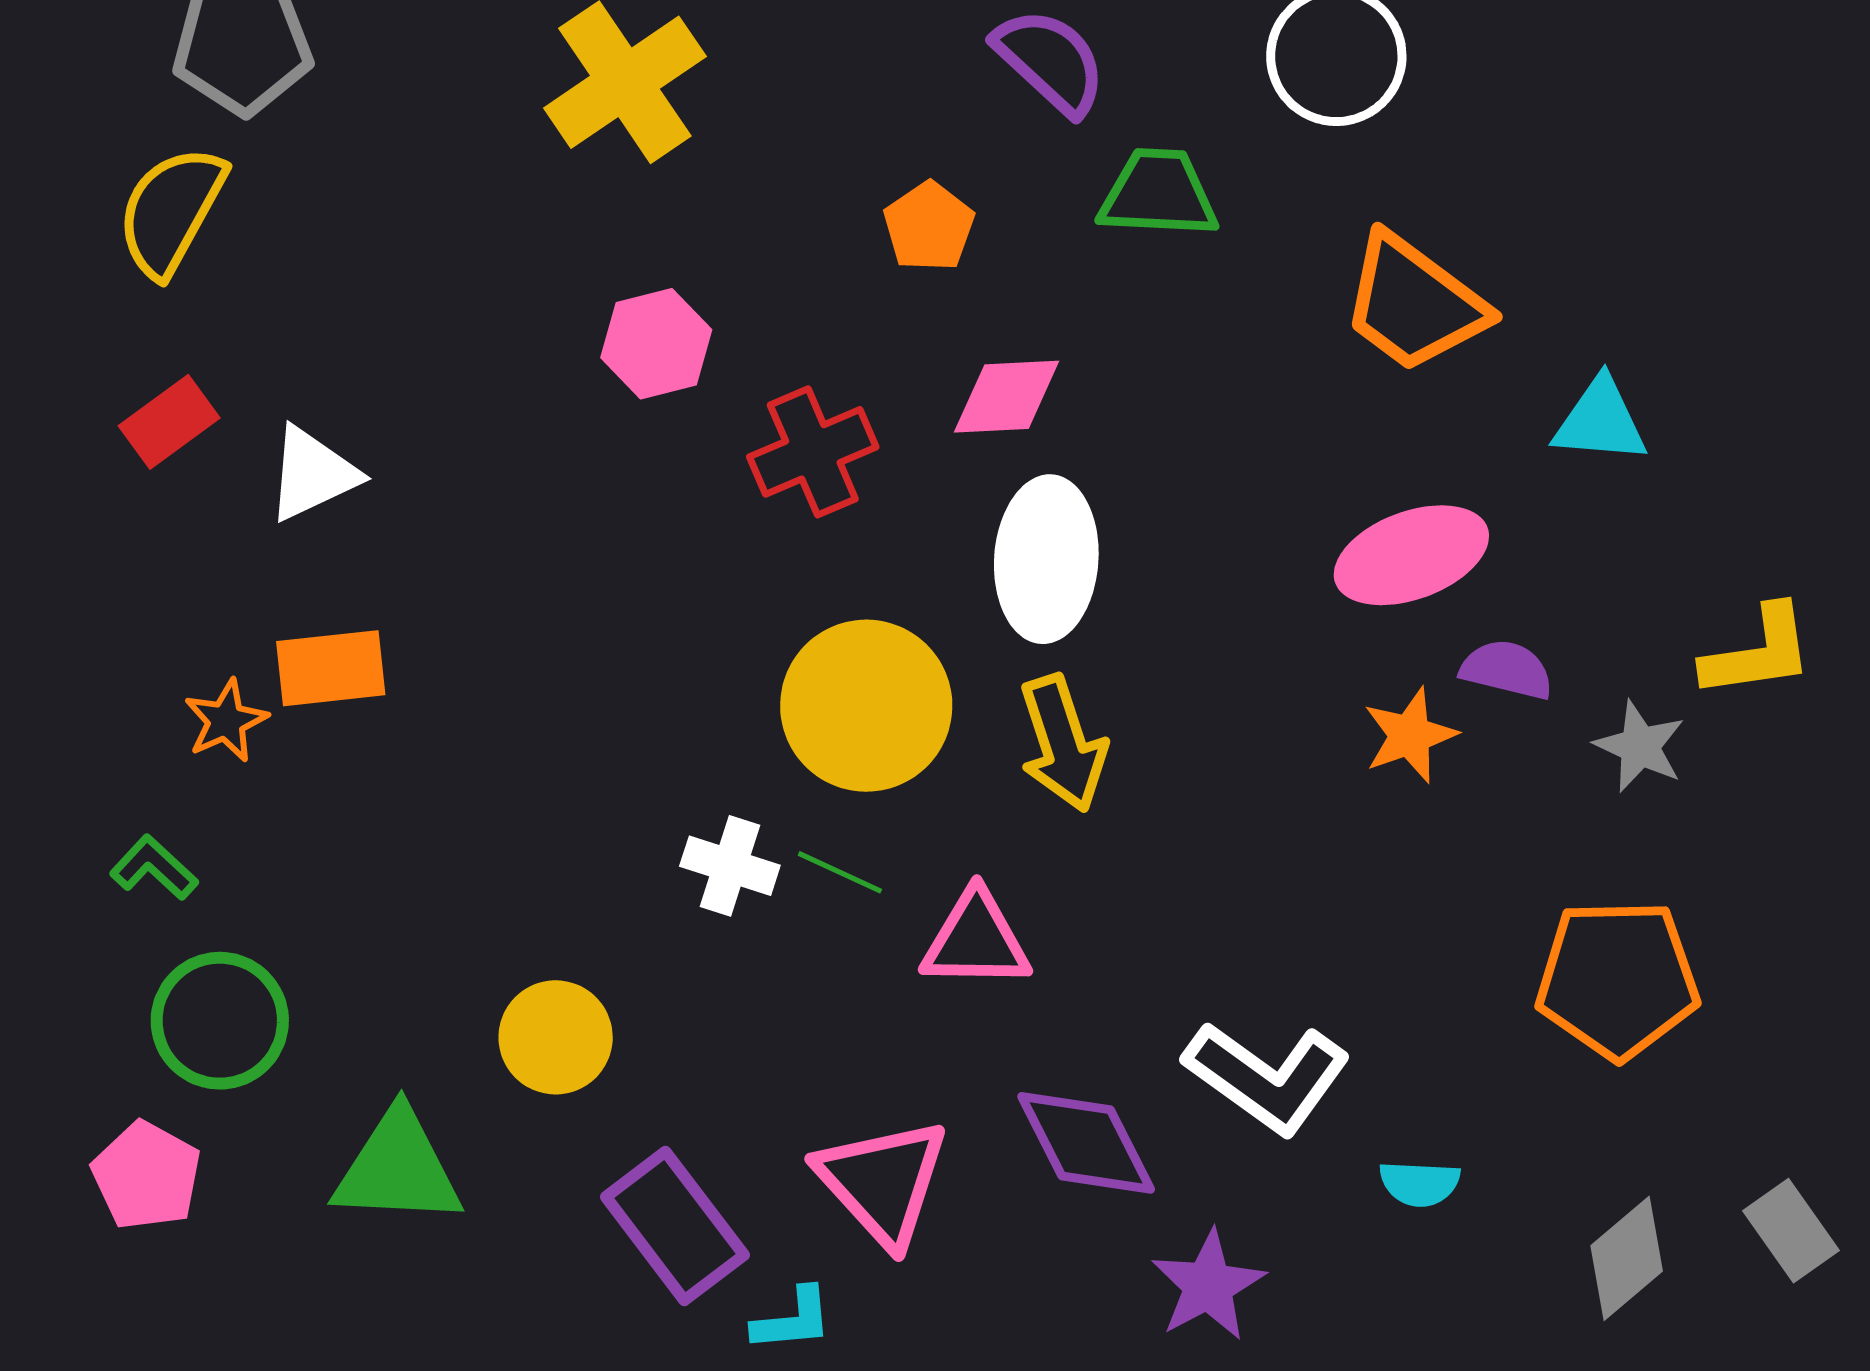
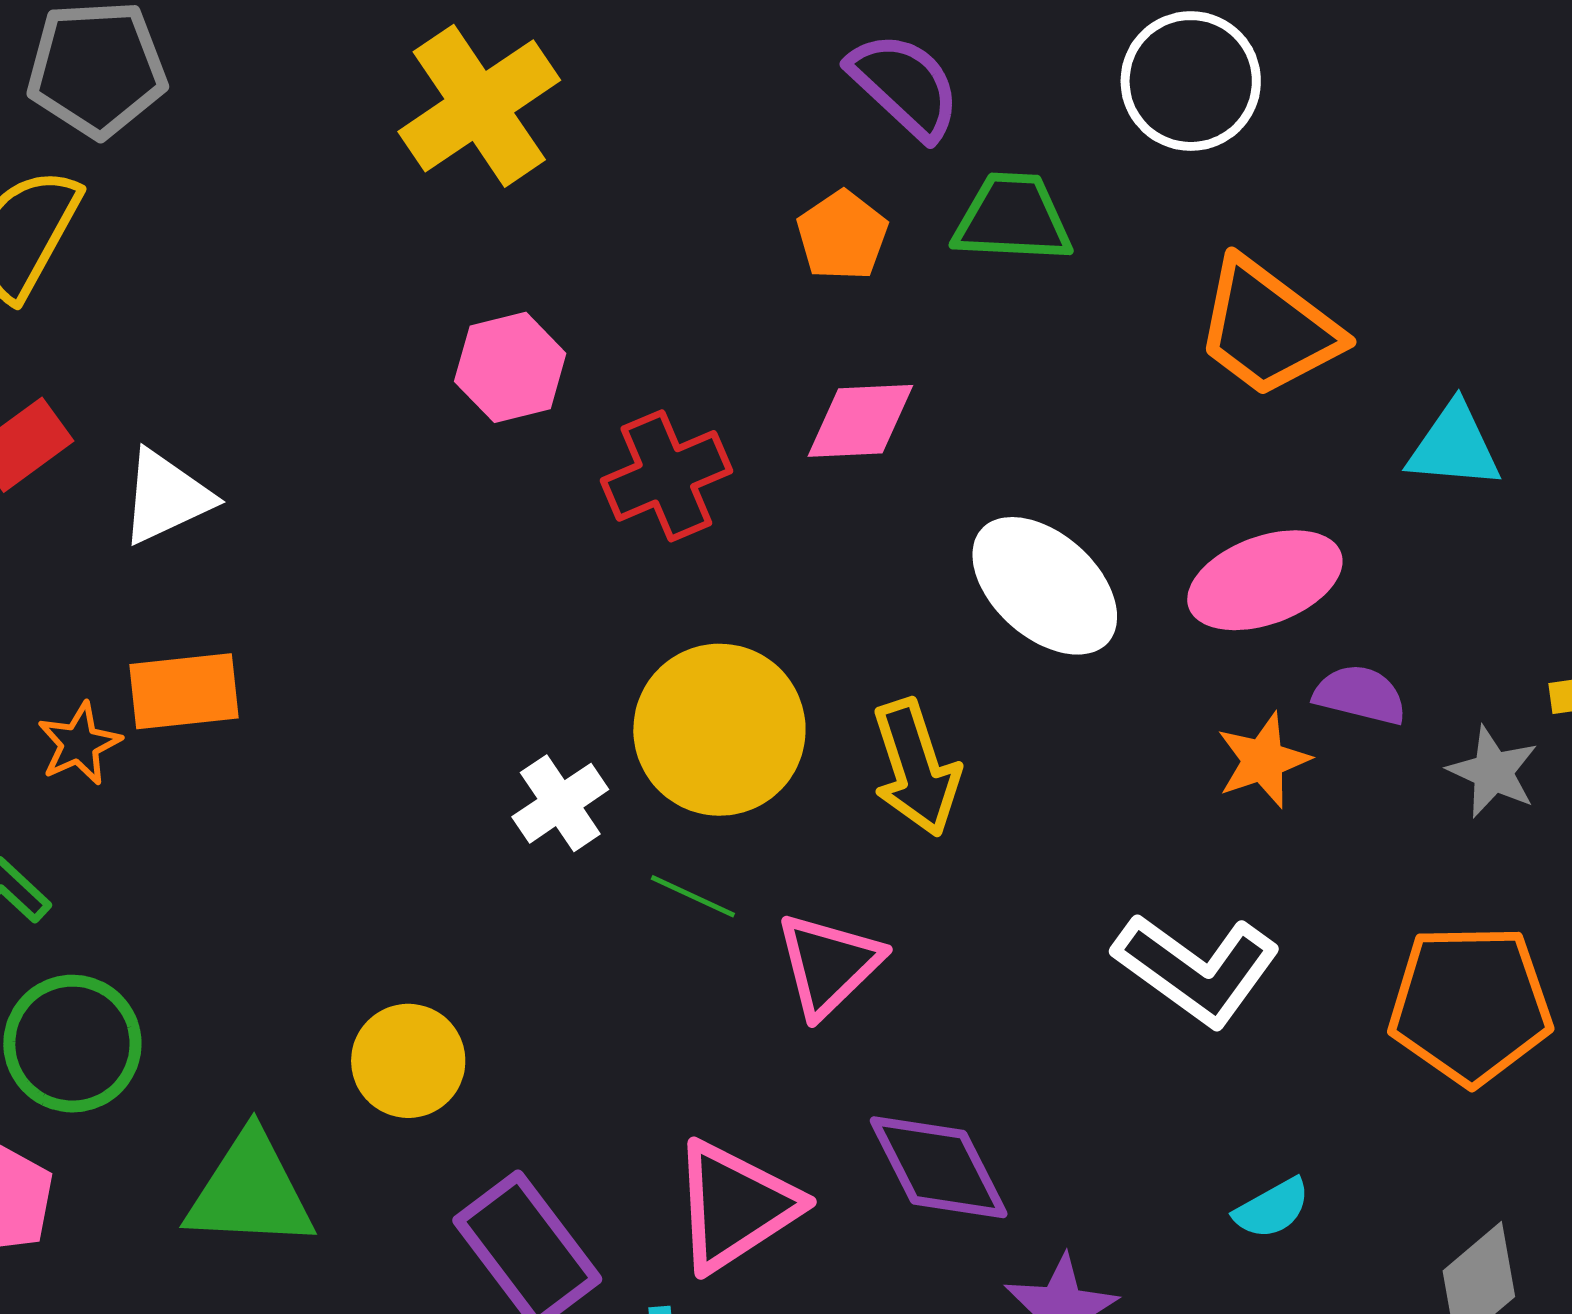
orange pentagon: (929, 227) -> (842, 236), moved
white ellipse: (1046, 559) -> (1045, 586), moved, turned -52
white cross: (730, 866) -> (560, 803), moved, turned 38
pink triangle: (976, 940) -> (829, 964), turned -45
white L-shape: (1267, 1077) -> (1197, 969), moved
pink triangle: (883, 1182) -> (735, 1206), turned 39
cyan semicircle: (1420, 1183) -> (1272, 1208), turned -32

